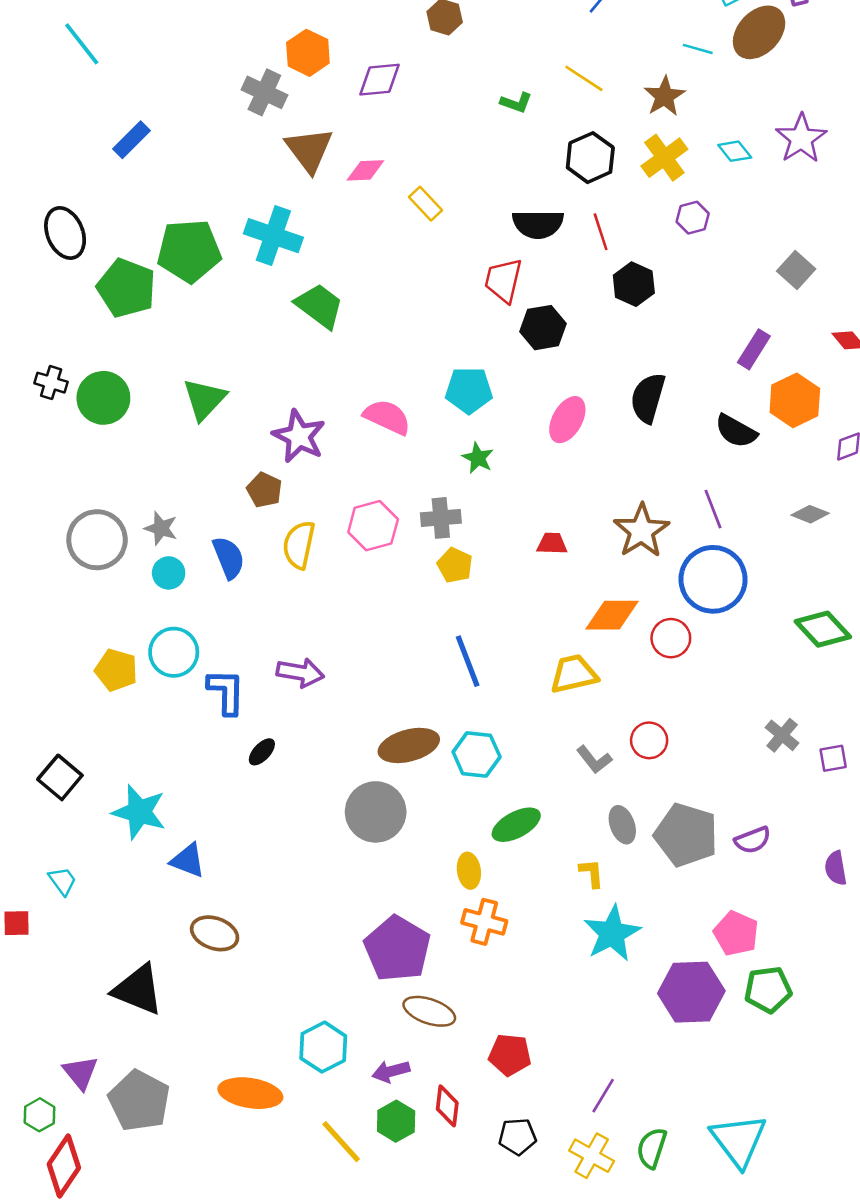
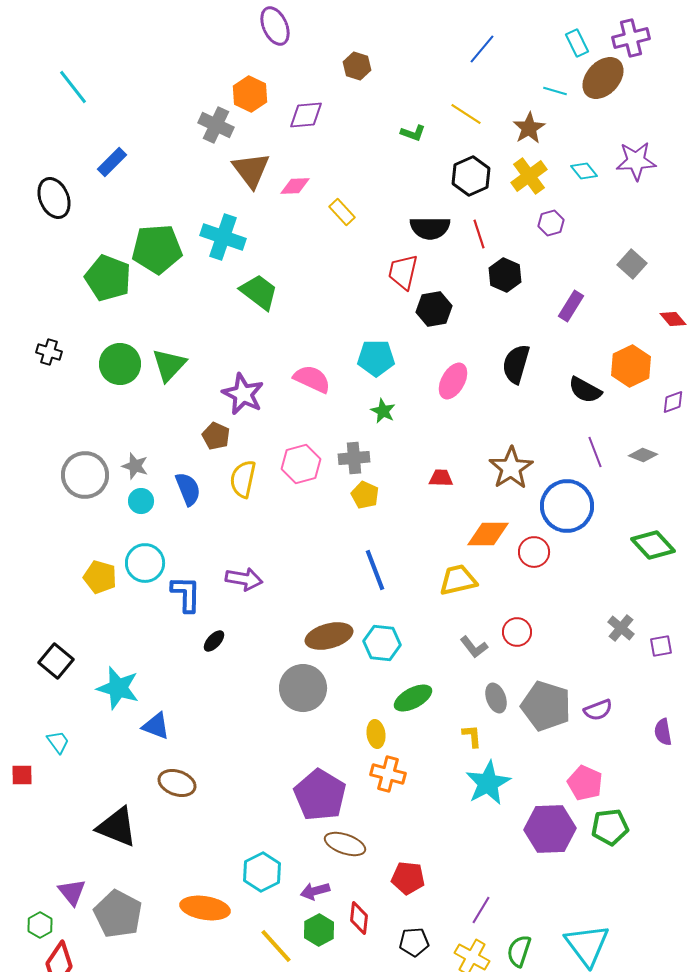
purple star: (801, 138) -> (636, 161), turned 30
black ellipse: (65, 233) -> (54, 198), moved
purple rectangle: (754, 349) -> (571, 306), moved
green circle: (103, 398) -> (120, 364), moved
purple line: (713, 509) -> (595, 452), moved

